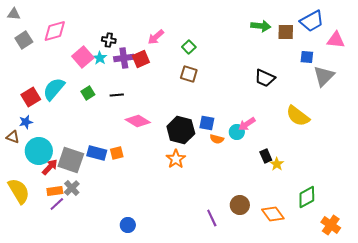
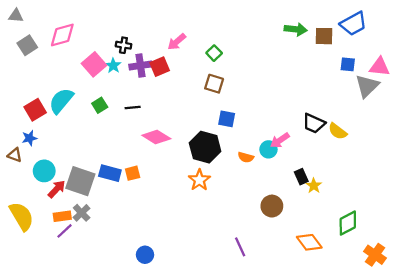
pink triangle: (336, 40) -> (379, 67), moved
black trapezoid: (265, 78) -> (314, 123), moved
yellow semicircle: (298, 116) -> (338, 131), size x0.7
blue square: (207, 123) -> (227, 119), moved
cyan circle: (39, 151) -> (44, 171), size x0.7
brown circle: (240, 205) -> (272, 206), moved

